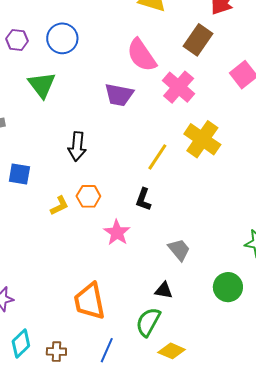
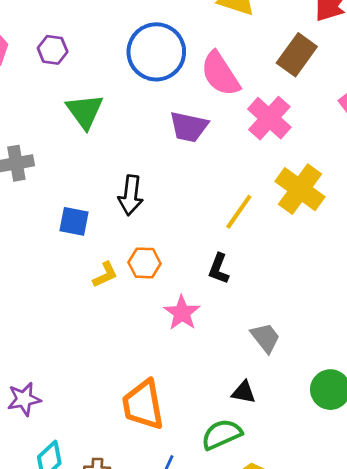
blue circle: (62, 38) -> (156, 52), moved, size x1.4
blue square: (19, 174) -> (74, 221), moved
green semicircle: (148, 322) -> (222, 434), turned 36

